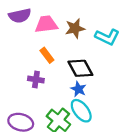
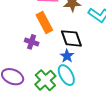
orange rectangle: (47, 55) -> (44, 23), size x1.5

